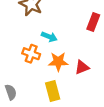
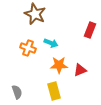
orange cross: (31, 54) -> (28, 48), moved

